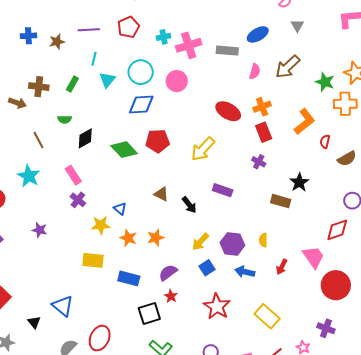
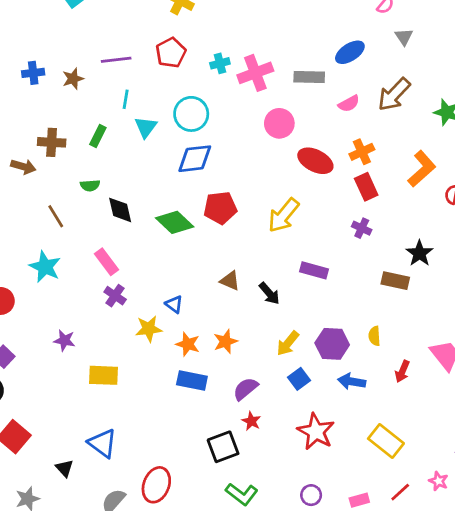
pink semicircle: (255, 71) -> (349, 104), turned 49
pink circle: (177, 81) -> (279, 123), moved
black diamond: (85, 138) -> (120, 210), turned -70
yellow rectangle: (93, 260) -> (103, 375), moved
blue rectangle: (129, 278) -> (192, 381), moved

